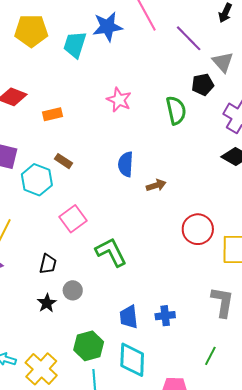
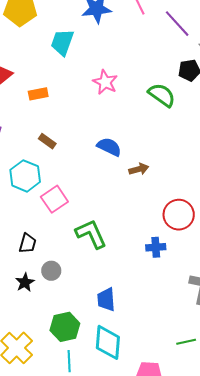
cyan trapezoid: (75, 45) -> (62, 42), moved
green semicircle: (176, 110) -> (162, 95), turned -44
blue semicircle: (126, 164) -> (109, 147), turned 110
cyan hexagon: (37, 180) -> (25, 176), moved
blue cross: (165, 316) -> (156, 247), moved
green line: (210, 356) -> (186, 342), turned 48

